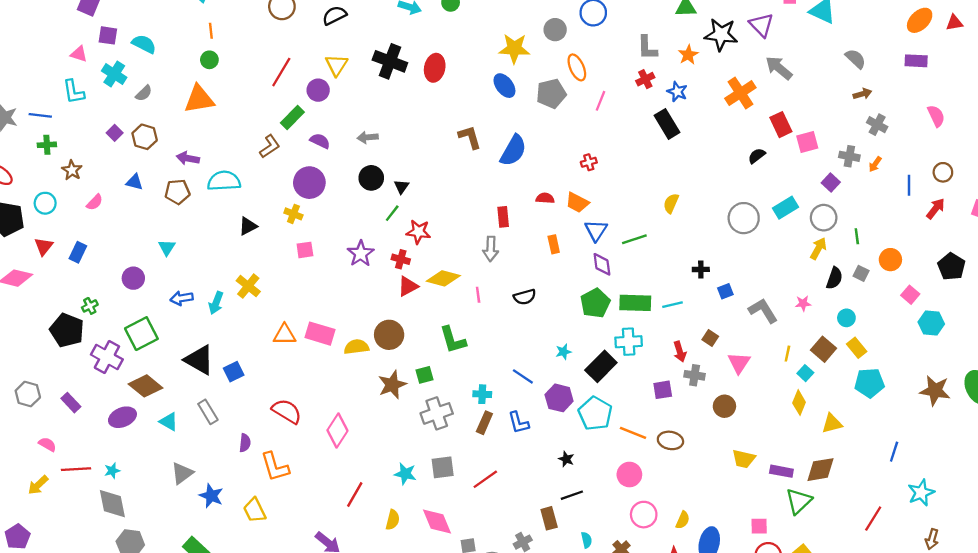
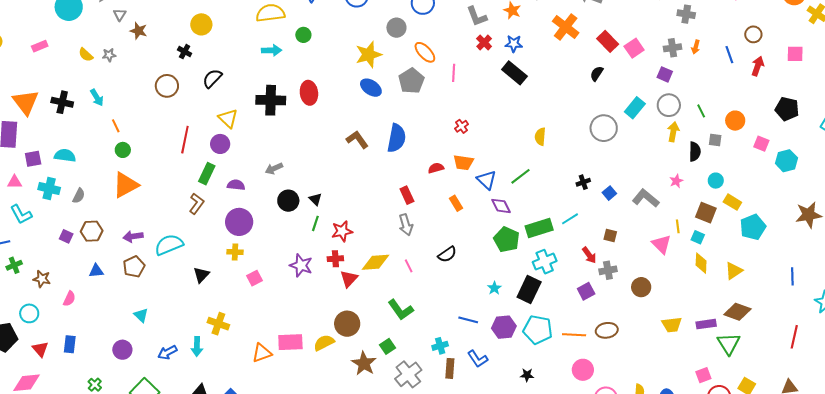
pink triangle: (739, 363) -> (661, 244), moved
brown diamond: (820, 470) -> (737, 312), turned 48

